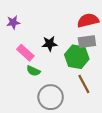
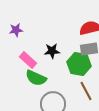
green semicircle: (33, 71) -> (36, 78), size x1.5

